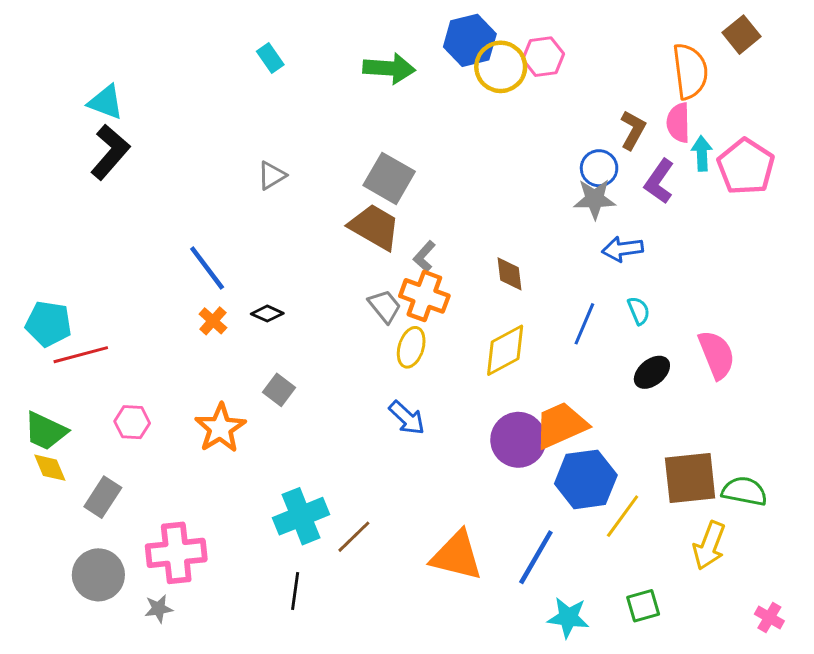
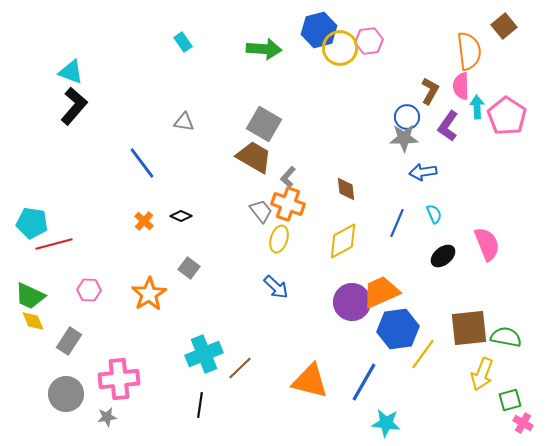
gray triangle: (272, 176) -> (184, 122), turned 40
blue line: (207, 268) -> (142, 163), moved
green square: (643, 606) -> (510, 400), moved

